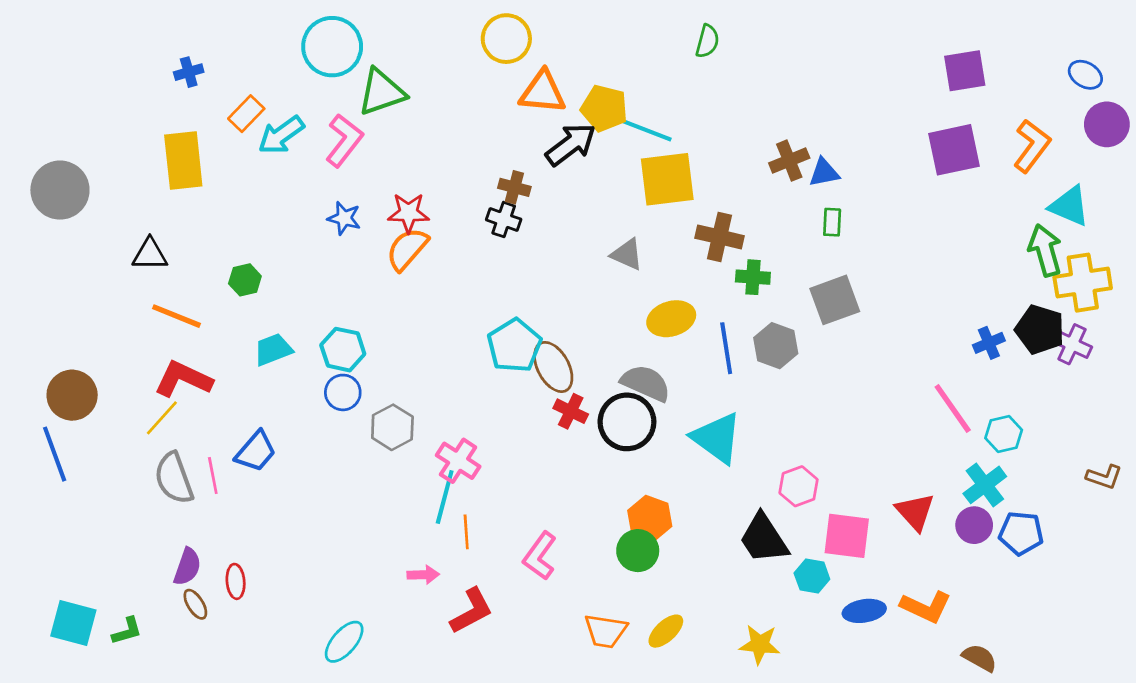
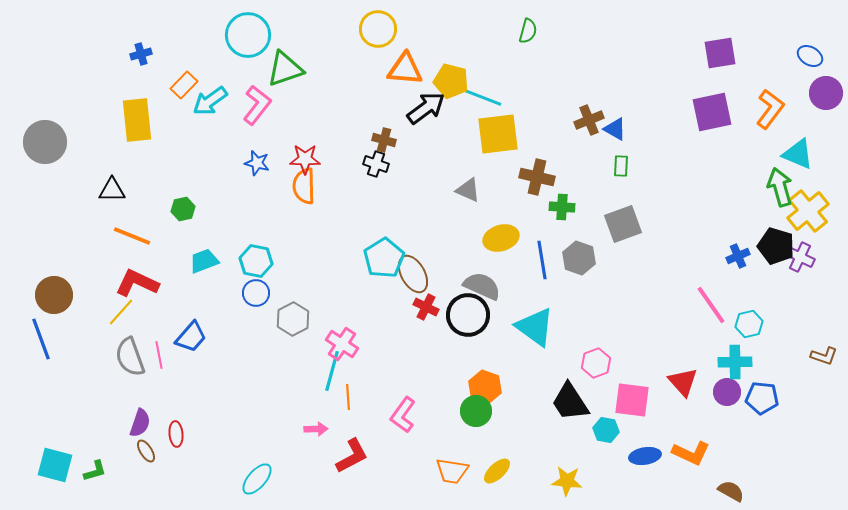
blue triangle: (824, 173) -> (615, 129), turned 40
orange semicircle: (407, 249) -> (304, 186), turned -42
yellow cross: (1083, 283) -> (808, 211), turned -30
cyan cross: (985, 485) -> (735, 362), turned 36

